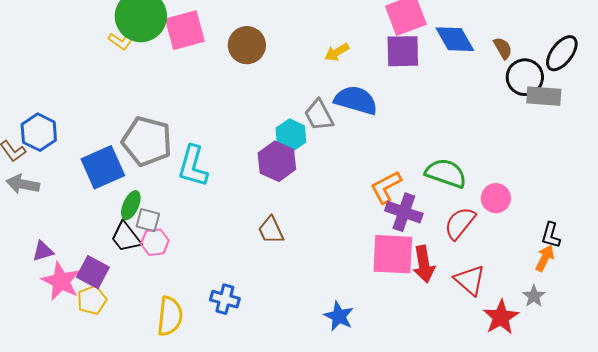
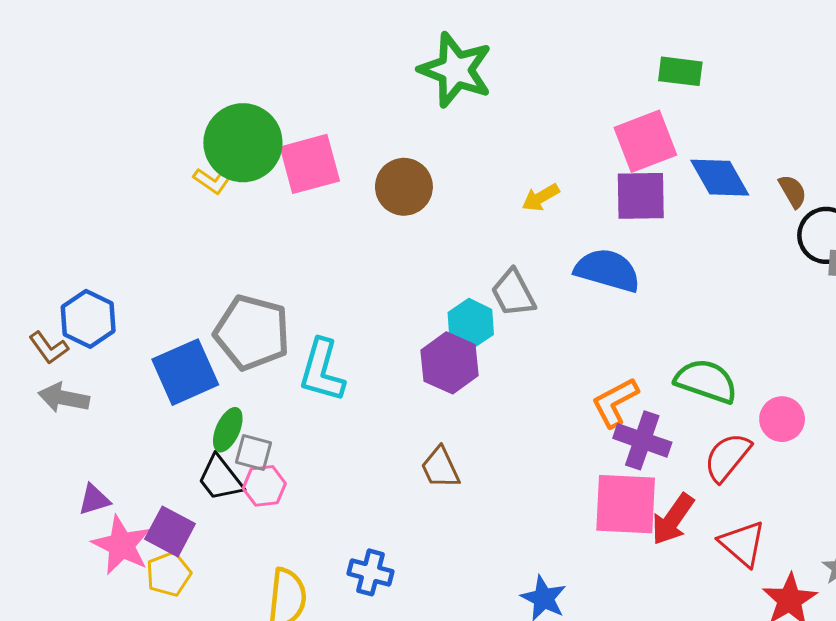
blue semicircle: (356, 100) -> (607, 270), moved
red arrow: (424, 264) -> (673, 519), turned 45

